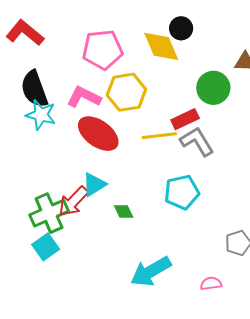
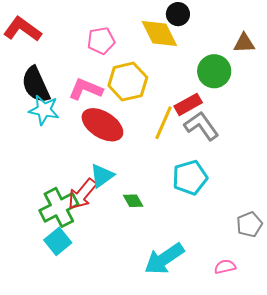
pink pentagon: (103, 50) -> (101, 41), size x0.7
yellow line: (159, 136) -> (164, 123), turned -56

